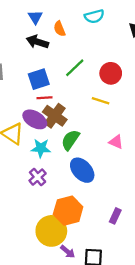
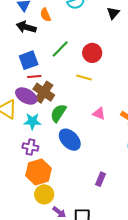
purple cross: (38, 177) -> (30, 147), turned -35
orange hexagon: (68, 211) -> (39, 172), moved
yellow circle: (51, 231) -> (44, 194), size x0.7

